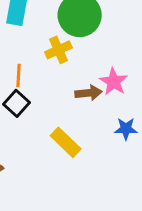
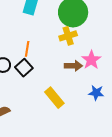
yellow cross: (58, 50) -> (68, 36), moved

